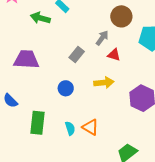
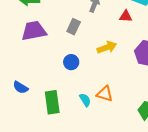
red triangle: (114, 55) -> (126, 16), moved
purple trapezoid: (26, 59) -> (34, 31), moved

